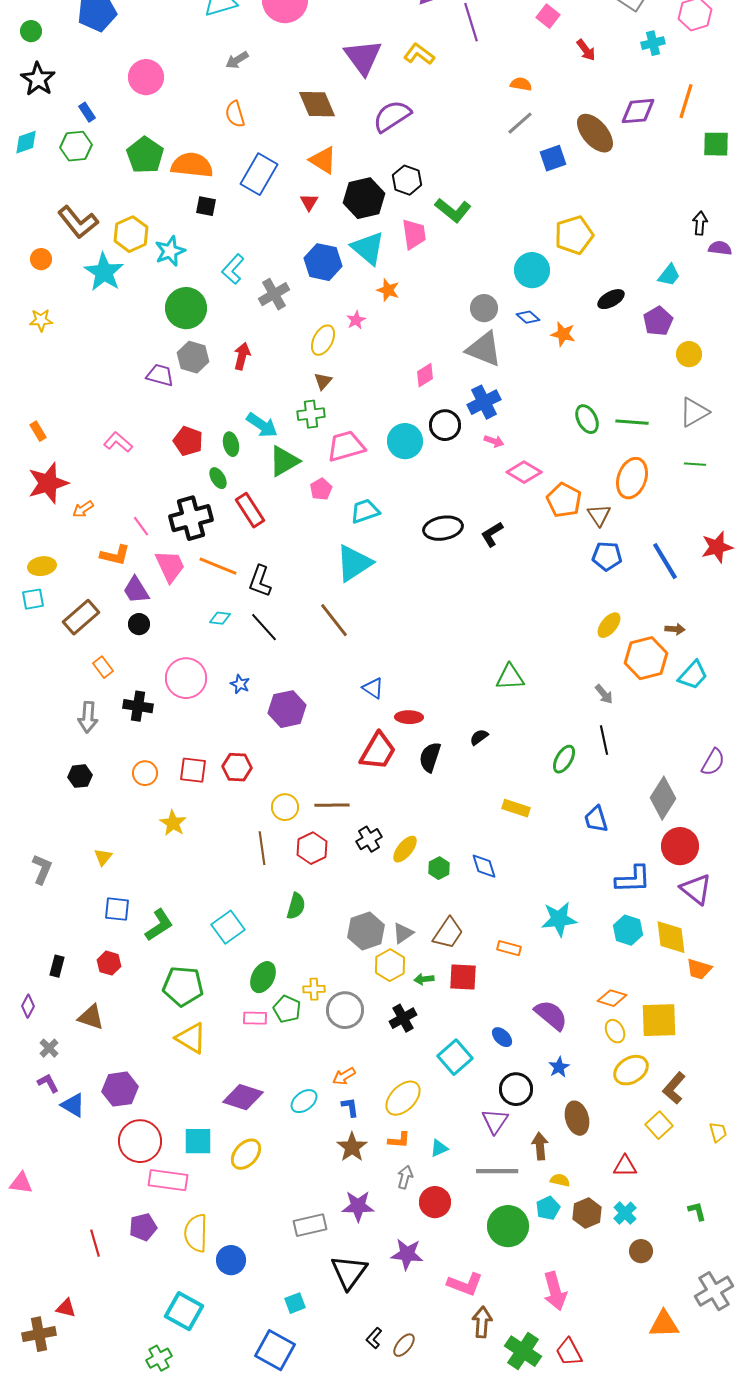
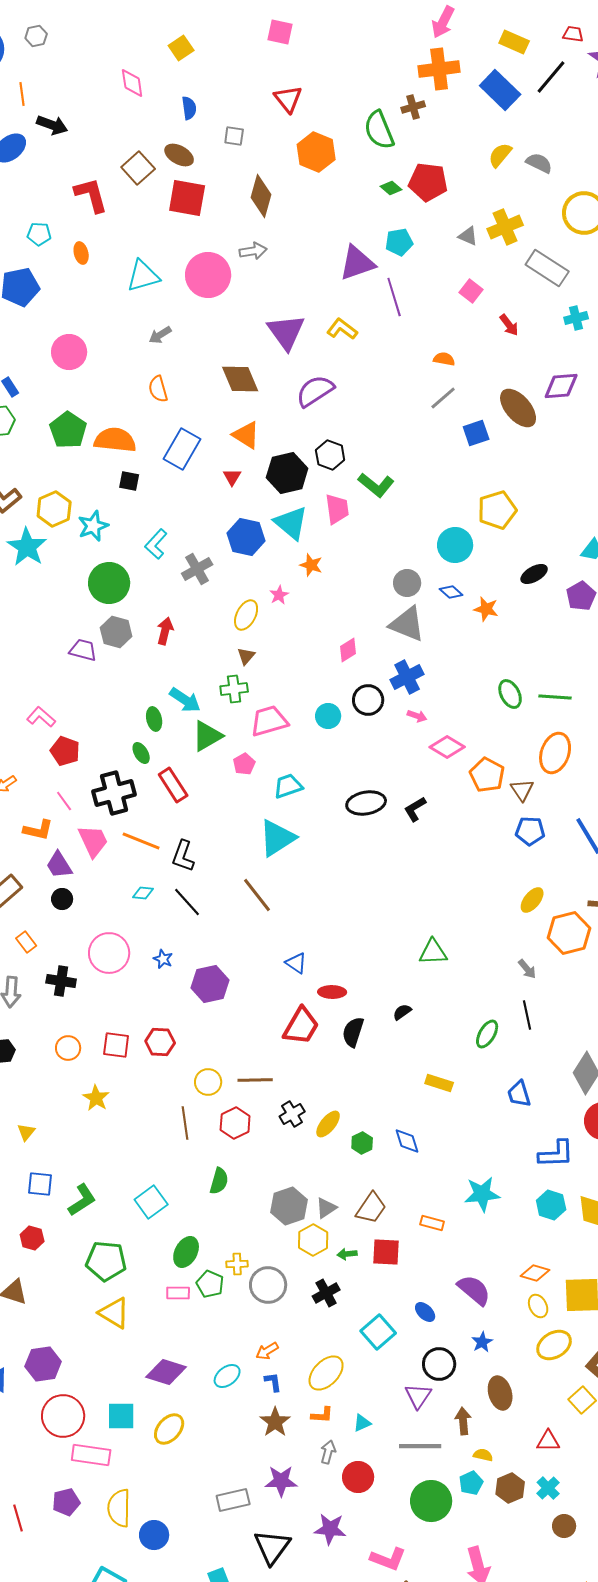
red pentagon: (188, 441) -> (65, 751), moved
cyan circle: (405, 441) -> (328, 716), size x0.7

